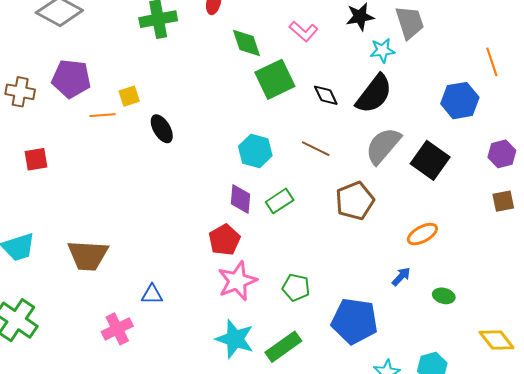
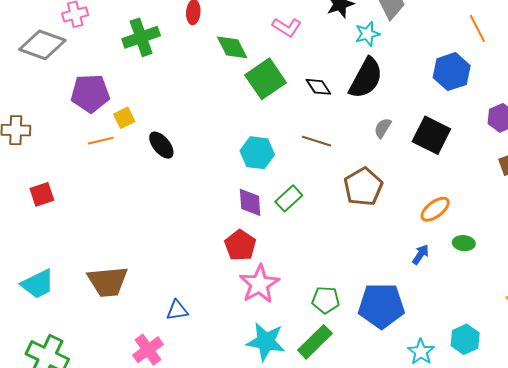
purple pentagon: (71, 79) -> (90, 93), moved
gray semicircle: (383, 146) -> (383, 128), size x0.5
green pentagon: (296, 288) -> (326, 300), moved
green ellipse: (444, 296) -> (464, 243), moved

